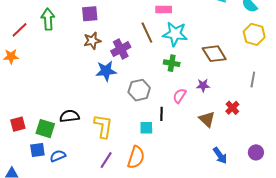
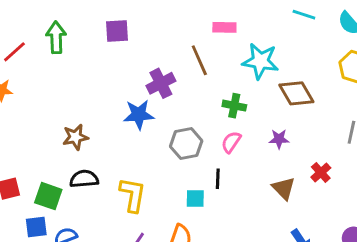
cyan star: (175, 34) -> (260, 61), moved
brown star: (92, 41) -> (75, 137), moved
pink semicircle: (180, 96) -> (231, 142), moved

